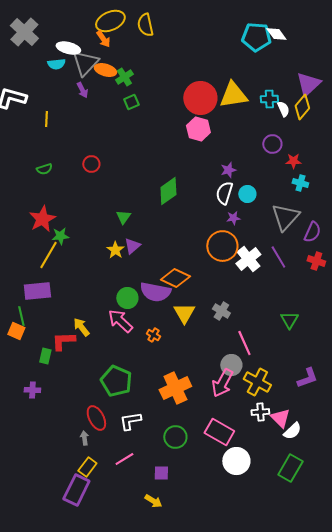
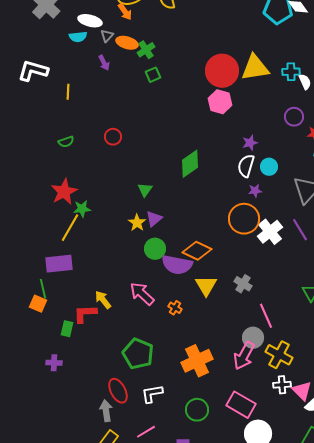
gray triangle: (85, 63) -> (107, 36), size x0.5
green circle: (127, 298) -> (155, 249), moved
gray arrow: (84, 438) -> (106, 411), size x1.5

